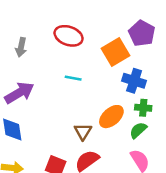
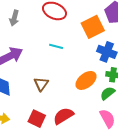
brown triangle: (83, 132) -> (41, 84), moved

